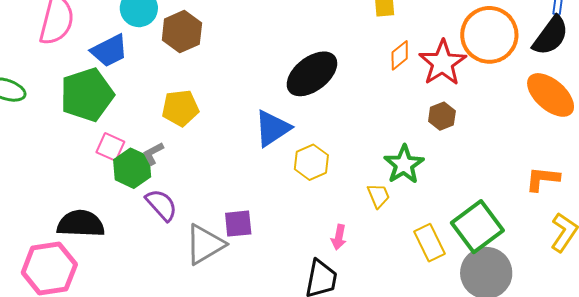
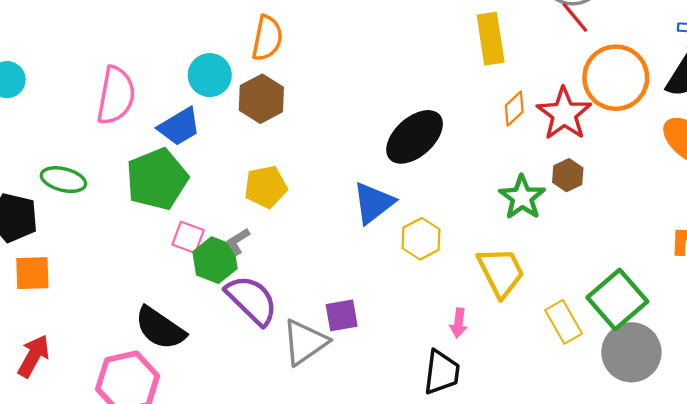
green star: (404, 164) -> (522, 197), moved
yellow trapezoid: (378, 196) -> (501, 272), size x1.8
purple semicircle: (161, 205) -> (252, 300), size x1.4
black semicircle: (81, 224) -> (160, 328), turned -144

